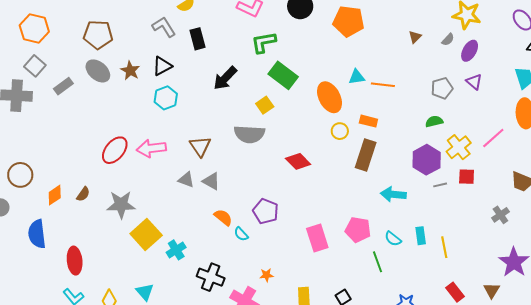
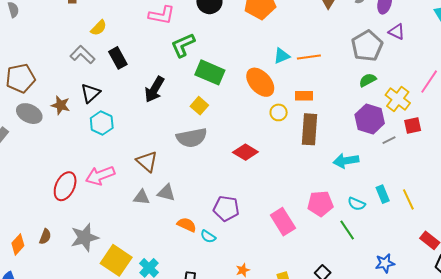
gray pentagon: (442, 88) -> (367, 46), size x1.4

